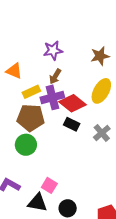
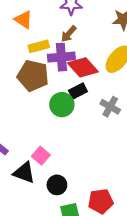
black rectangle: (72, 124) -> (78, 91), turned -63
gray cross: (102, 133) -> (110, 107), turned -30
green circle: (26, 145) -> (62, 105), moved

